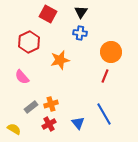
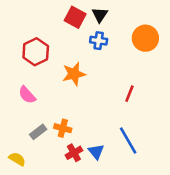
red square: (48, 14) -> (75, 17), moved
orange circle: (111, 52) -> (145, 38), moved
orange cross: (51, 104) -> (63, 128), turned 32
red cross: (49, 124) -> (74, 153), moved

